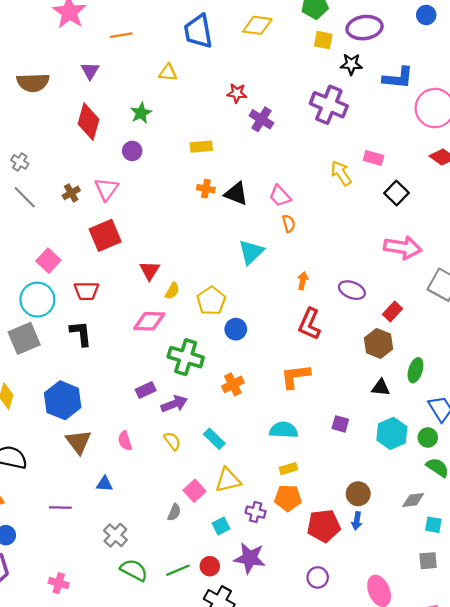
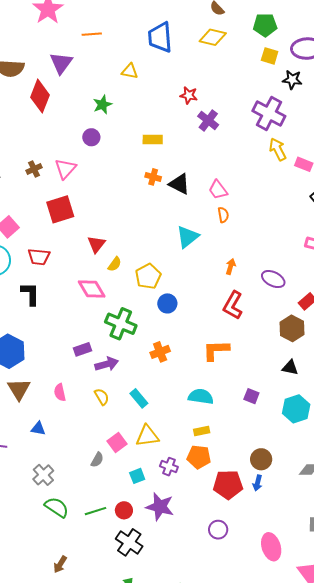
purple triangle: (90, 71) -> (61, 63), size x1.4
red diamond: (89, 122) -> (40, 96), moved
yellow arrow: (341, 173) -> (278, 149), moved
pink diamond: (149, 321) -> (92, 289), turned 52

